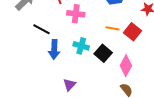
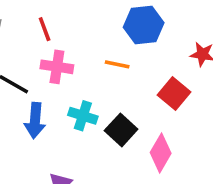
pink cross: (76, 14) -> (57, 67), moved
orange line: (113, 28) -> (117, 64), moved

